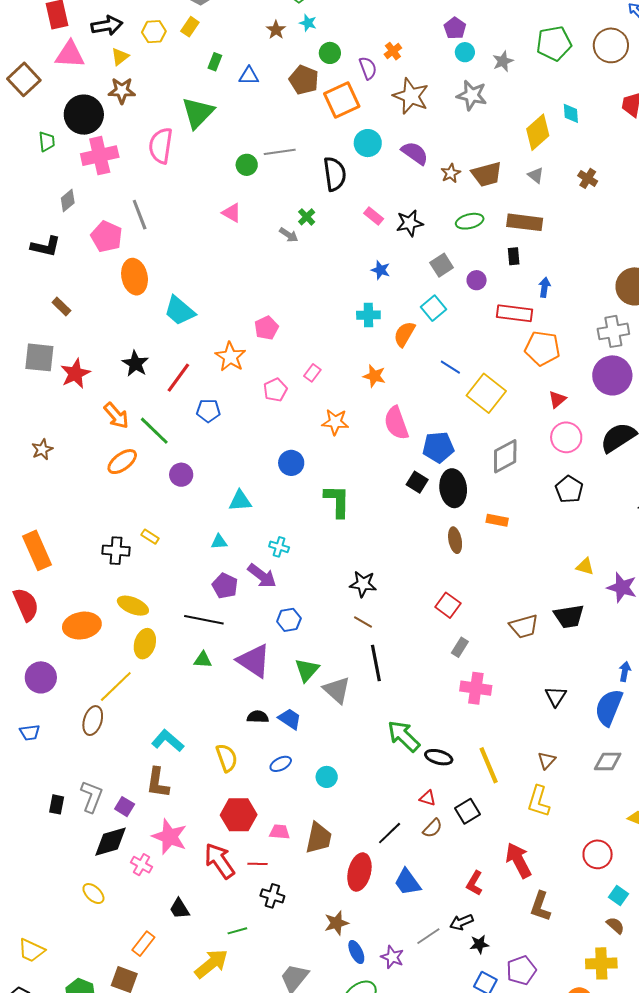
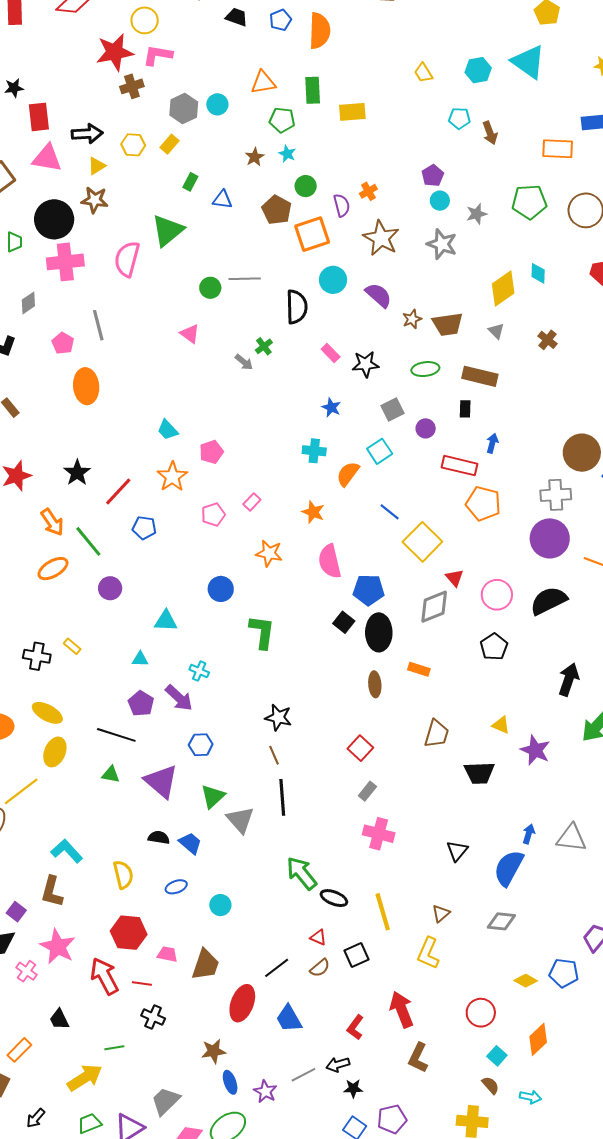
pink pentagon: (107, 237) -> (63, 343), size x0.7
cyan trapezoid: (179, 311) -> (168, 430), moved, size x0.7
red triangle: (557, 399) -> (455, 578), moved, turned -36
brown line: (363, 622) -> (274, 755), turned 30
brown trapezoid: (524, 626) -> (437, 734), moved, turned -64

